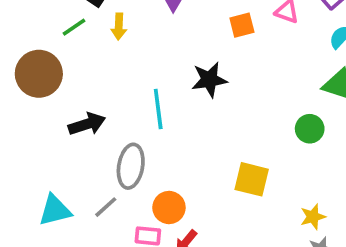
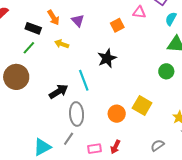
yellow arrow: (119, 27) -> (62, 44), moved, turned 120
black arrow: (87, 124) -> (59, 91), moved
yellow square: (252, 179) -> (142, 105), turned 30
orange circle: (169, 207) -> (117, 114), moved

